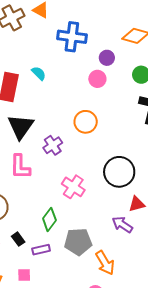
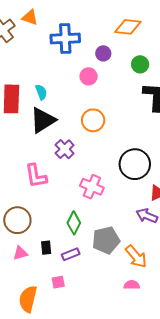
cyan semicircle: (39, 73) -> (41, 92), moved, turned 35
pink circle: (97, 79) -> (89, 76), moved
black triangle: (21, 127) -> (43, 120), moved, turned 32
black rectangle: (18, 239) -> (46, 248), turned 40

